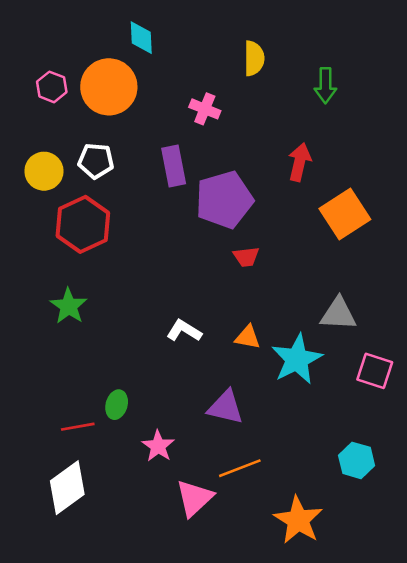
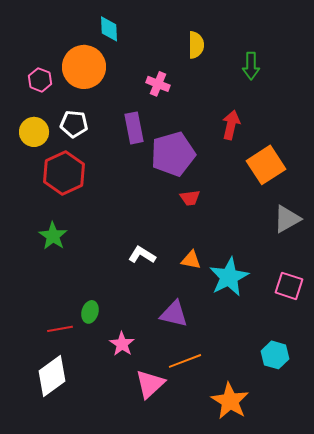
pink hexagon: (52, 87) -> (40, 80), moved
gray triangle: (338, 314) -> (287, 219), moved, turned -32

